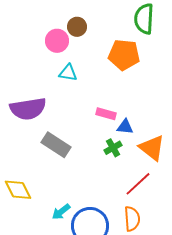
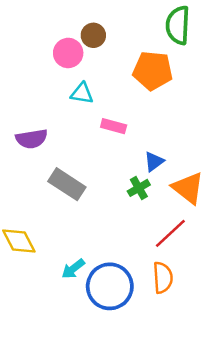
purple semicircle: (28, 109) -> (32, 139), size x0.7
pink rectangle: (106, 114) -> (114, 126), moved
blue triangle: (125, 127) -> (154, 161), turned -42

